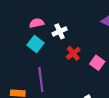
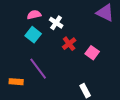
white cross: (60, 31) -> (56, 23), turned -32
purple line: (41, 79) -> (38, 69), turned -30

